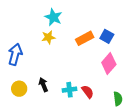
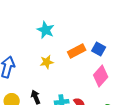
yellow star: (48, 37) -> (47, 62), moved

